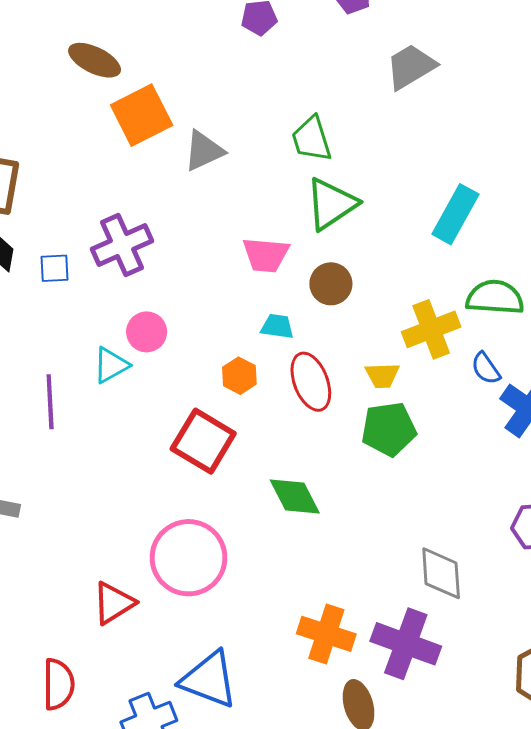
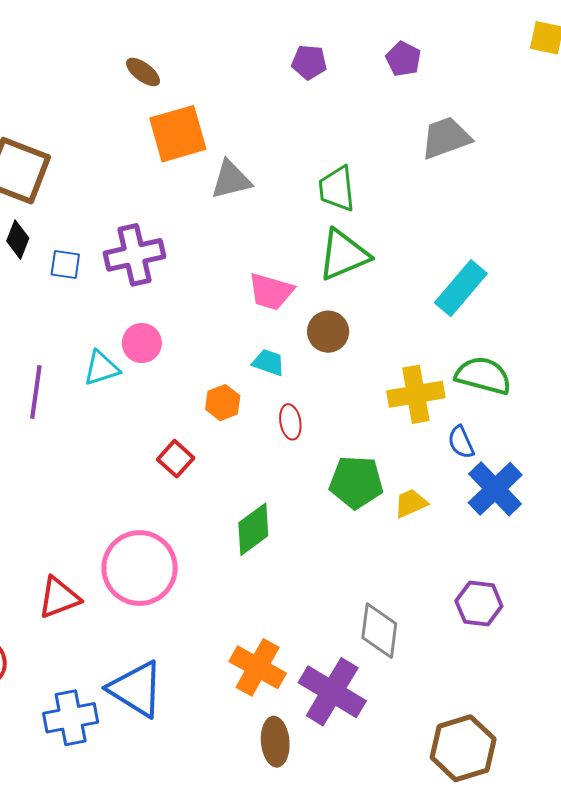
brown ellipse: (95, 60) -> (143, 72), size x0.7
yellow trapezoid: (382, 375) -> (411, 503), moved, turned 147
red ellipse: (311, 382) -> (290, 422), size x0.6
red square: (203, 441) -> (176, 459), size x0.6
green diamond: (295, 496) -> (253, 529), turned 70

